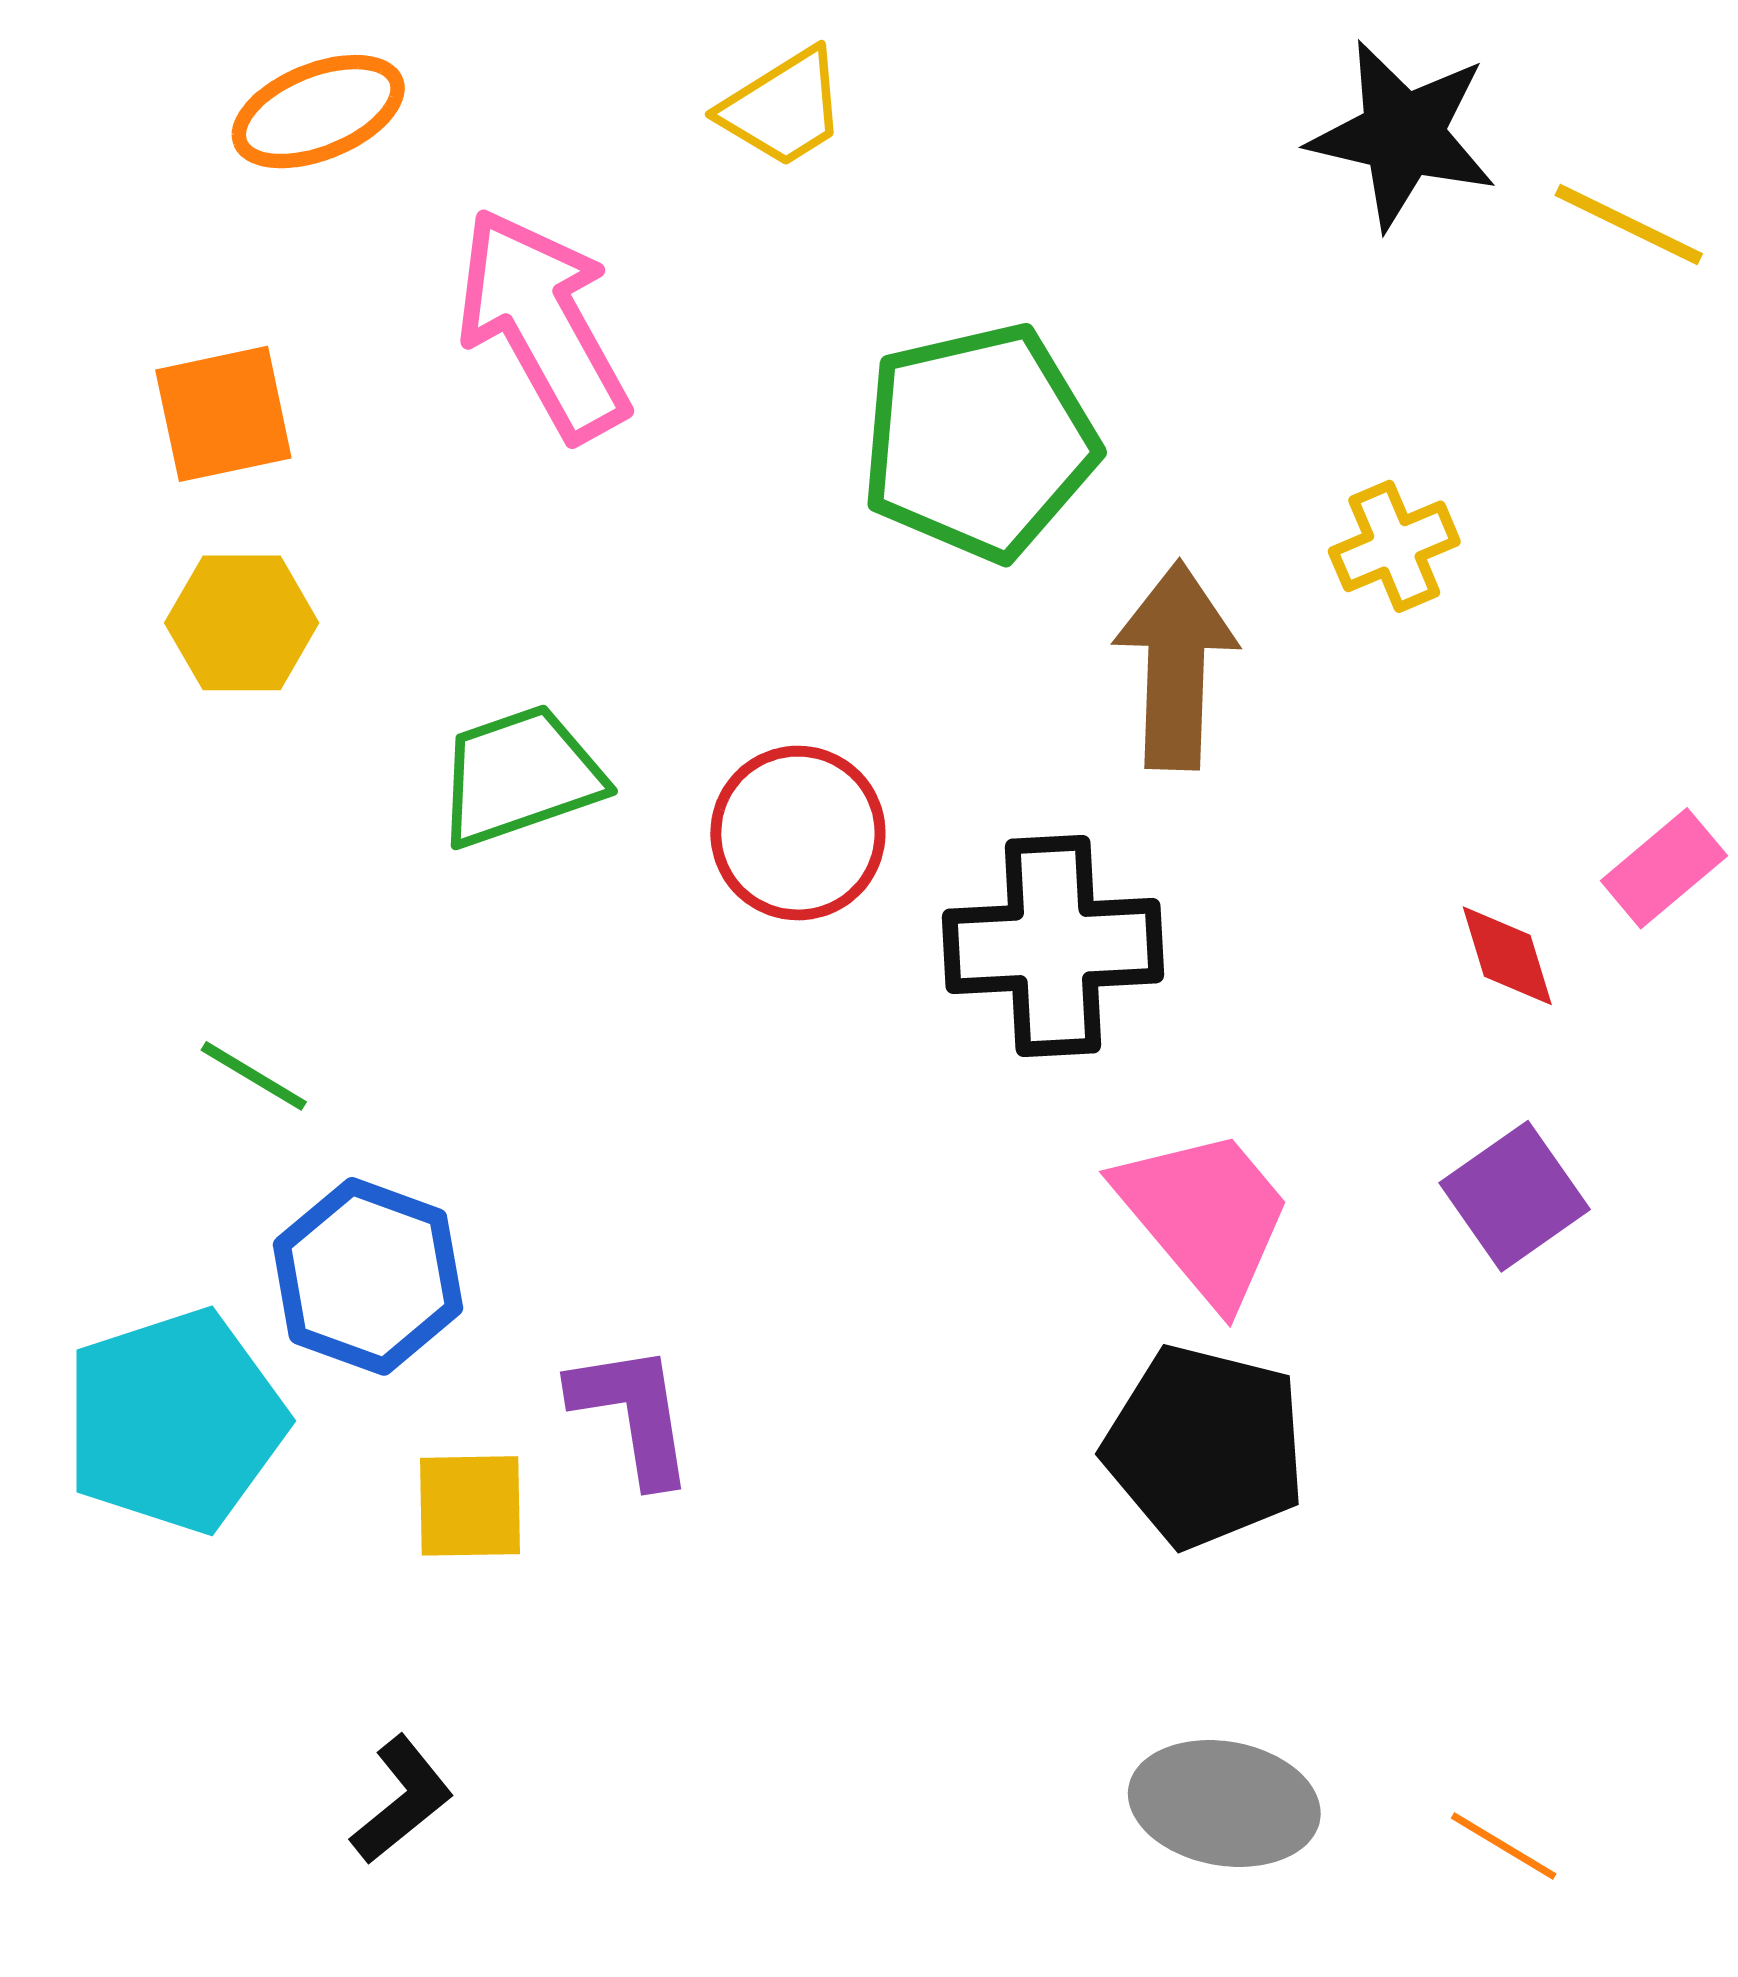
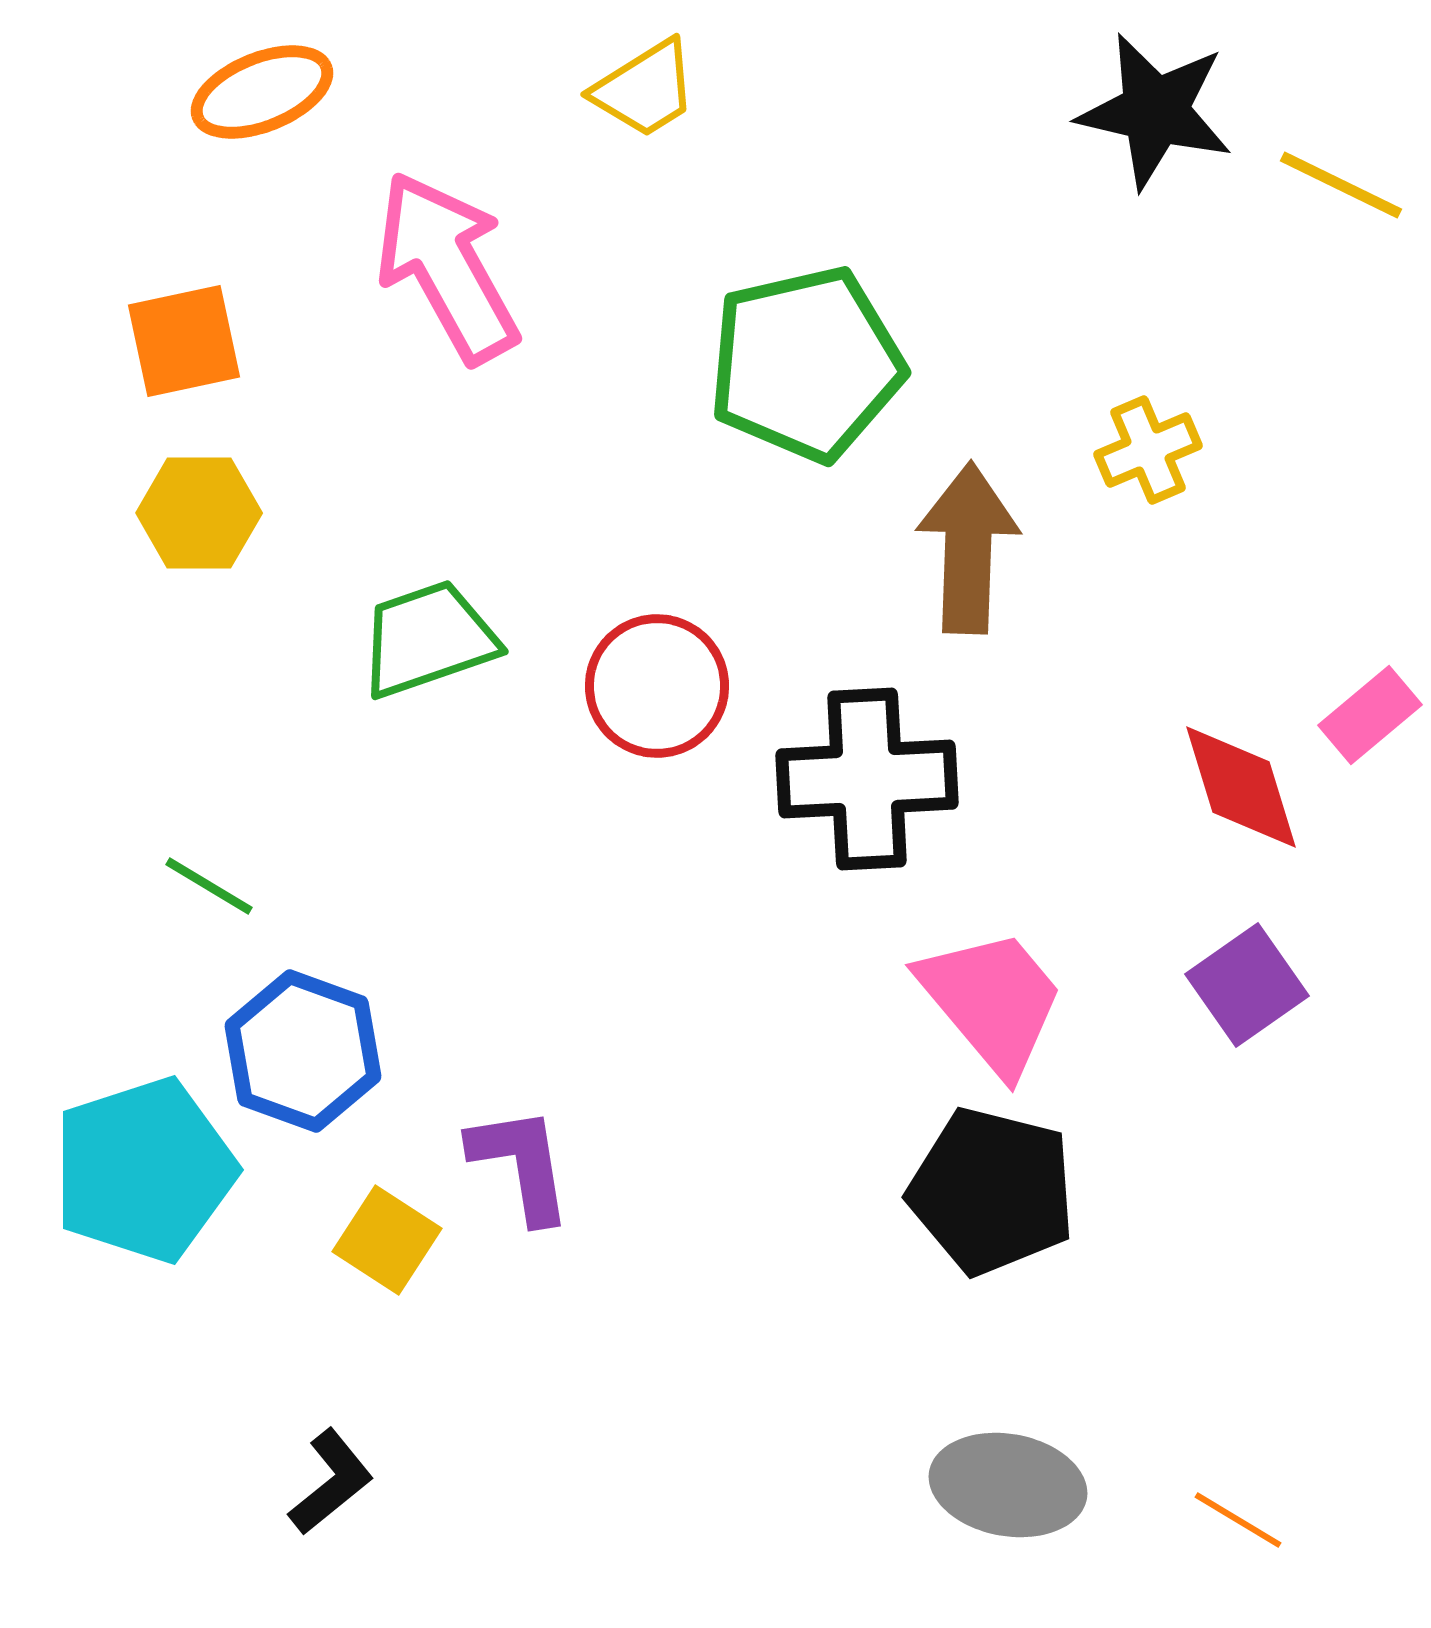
red diamond: (1507, 956) -> (1241, 787), size x1.5
yellow square: (470, 1506) -> (387, 1240), turned 34

